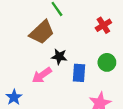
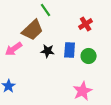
blue rectangle: (79, 73) -> (70, 50), moved
pink arrow: (42, 75) -> (14, 49), moved

